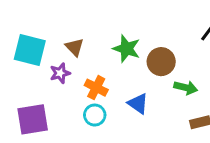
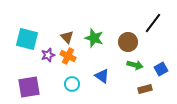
brown triangle: (75, 47) -> (67, 37), moved
brown circle: (161, 62) -> (128, 42), moved
orange cross: (96, 88) -> (68, 56), moved

